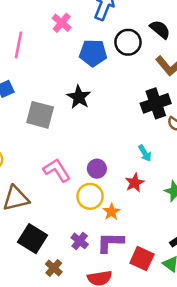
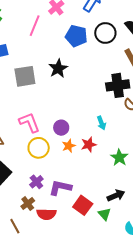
pink line: (18, 45) -> (35, 26), moved
gray square: (40, 115) -> (25, 76), turned -35
yellow circle: (90, 196) -> (39, 148), moved
orange star: (112, 212) -> (69, 146), moved
brown cross: (54, 268) -> (28, 204), moved

